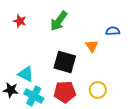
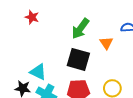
green arrow: (59, 21) -> (80, 29), moved

